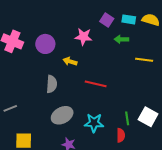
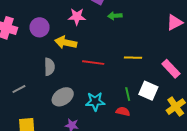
yellow line: (144, 60) -> (133, 58), moved
yellow arrow: (70, 61) -> (66, 42), size x1.5
gray line: (10, 108) -> (19, 89), moved
red semicircle: (121, 135) -> (123, 111), turned -72

